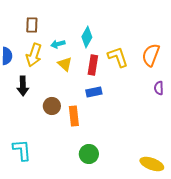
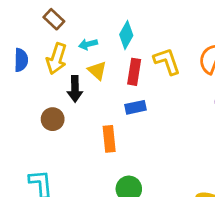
brown rectangle: (32, 25) -> (54, 19), turned -49
black arrow: (23, 86) -> (75, 89), moved
brown circle: (52, 106) -> (53, 119), moved

